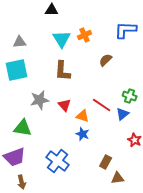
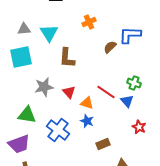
blue L-shape: (126, 30) -> (130, 35), moved
cyan triangle: (62, 39) -> (49, 33), moved
blue triangle: (123, 114) -> (127, 101), turned -32
blue cross: (58, 161) -> (58, 130), moved
brown rectangle: (106, 162) -> (103, 144), moved, turned 40

